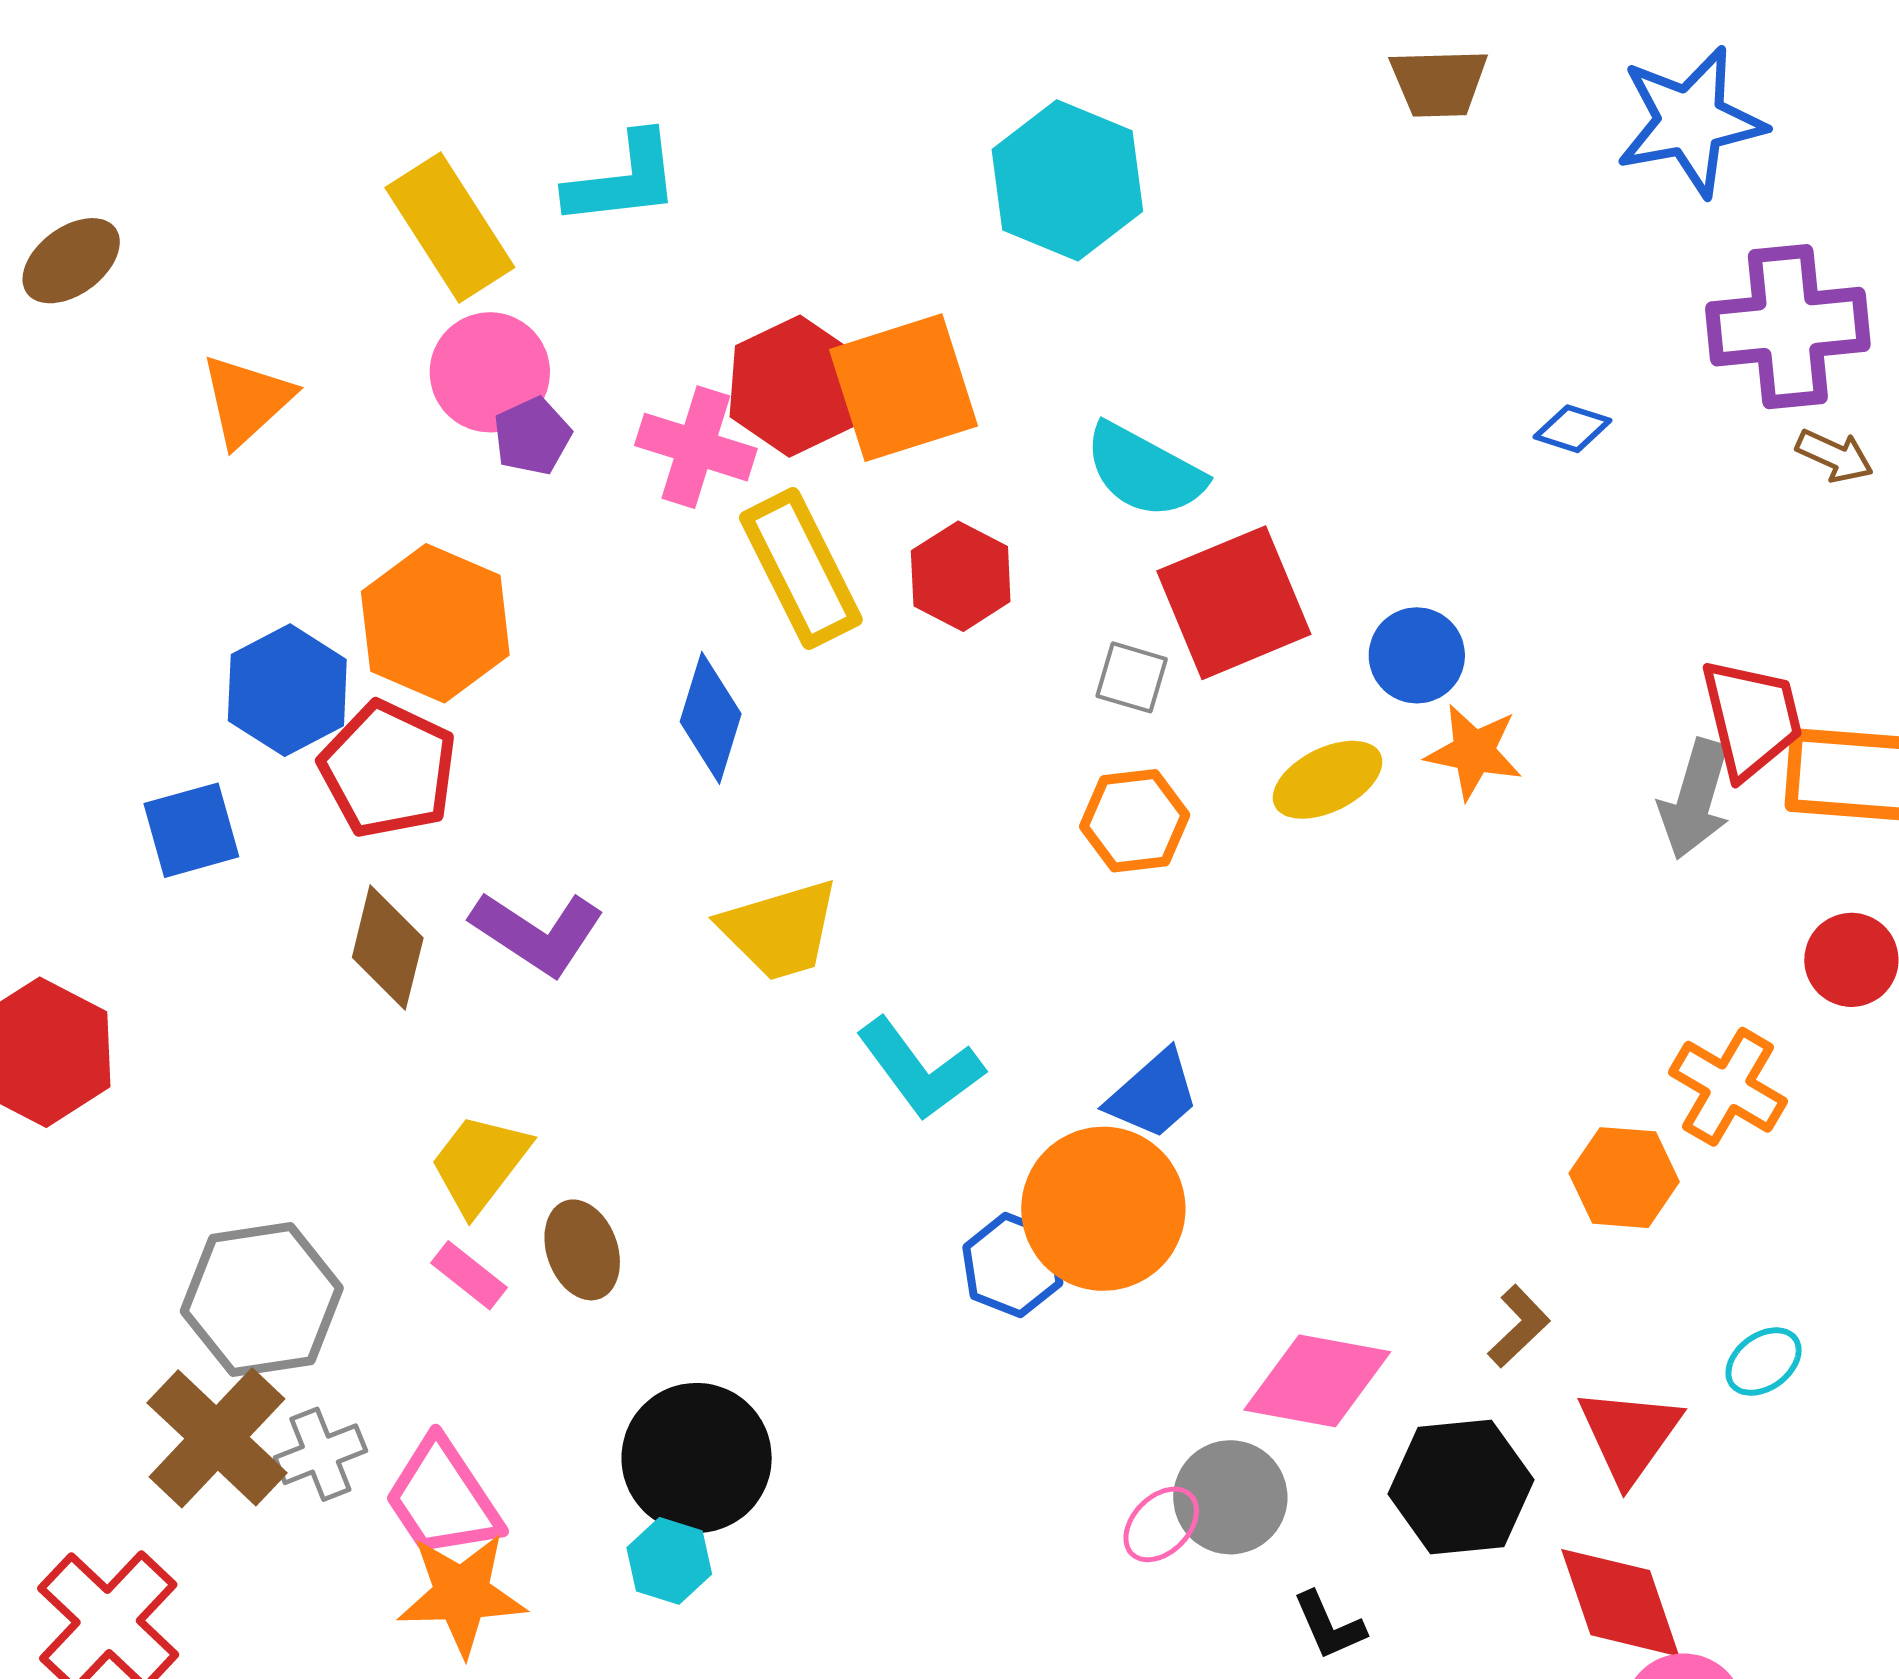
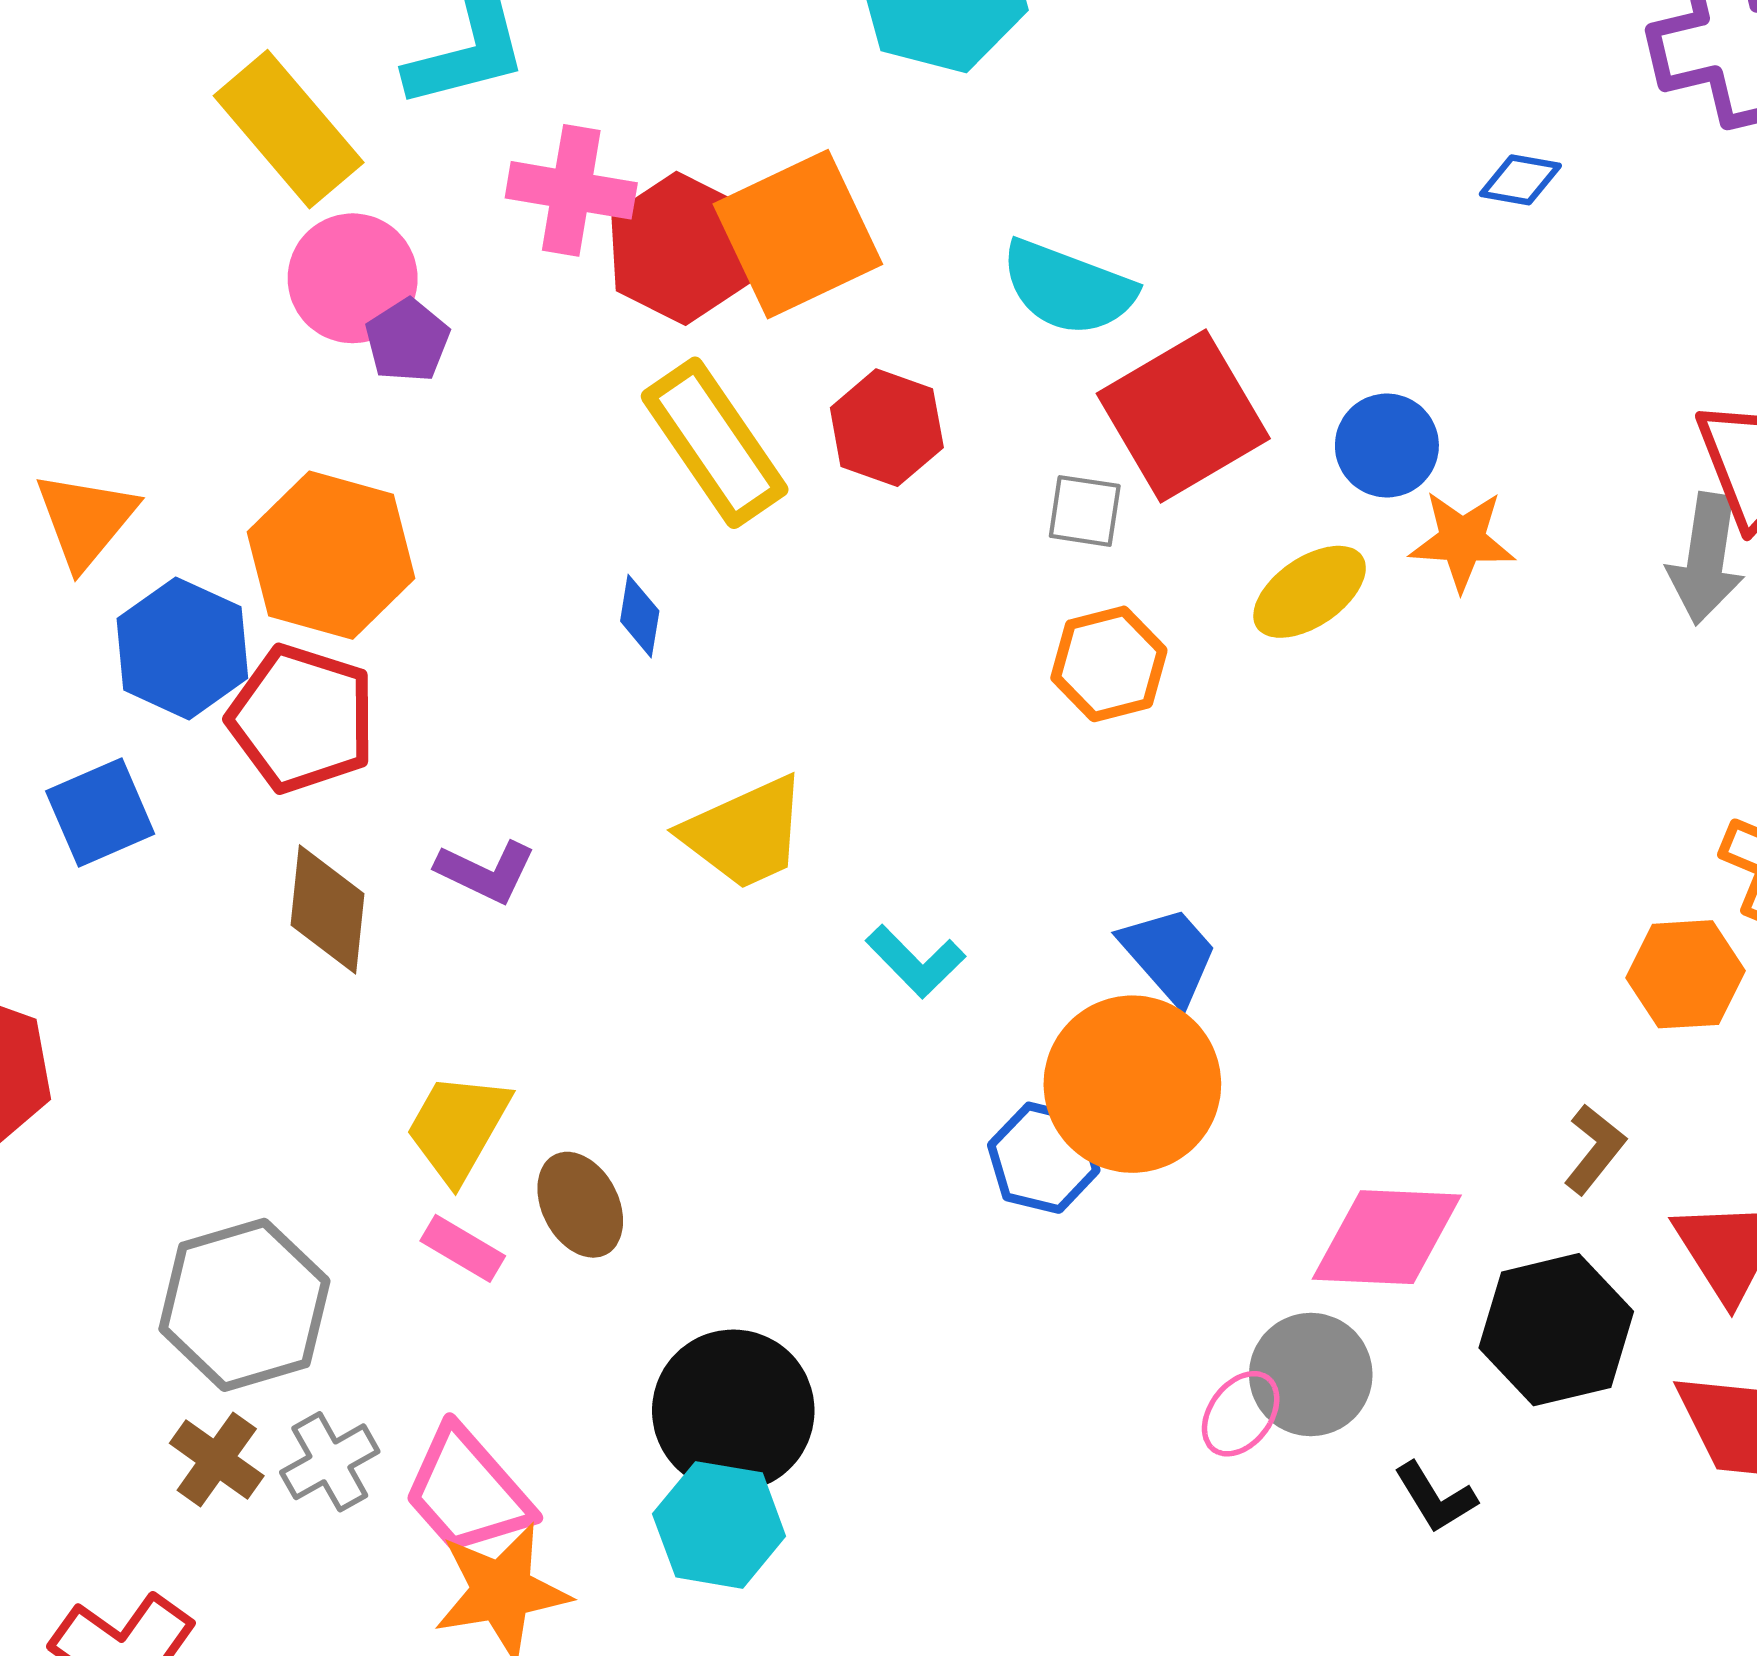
orange triangle: (246, 400) -> (86, 520), moved
pink cross: (696, 447) -> (571, 190), moved
blue diamond: (711, 718) -> (640, 616), size x0.6
purple L-shape: (537, 933) -> (486, 872), size x0.7
cyan L-shape: (920, 1069) -> (916, 961), size x0.7
blue trapezoid: (1153, 1095) -> (1169, 955), turned -82
brown cross: (217, 1438) -> (217, 1460), size x0.6
cyan hexagon: (669, 1561) -> (719, 1525), size x1.4

